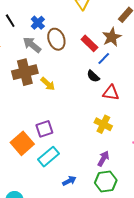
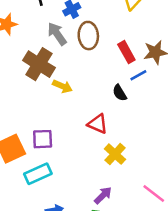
brown cross: (25, 72) -> (39, 64), turned 30
yellow arrow: (48, 84) -> (62, 86), turned -35
red triangle: (111, 93) -> (98, 124), moved

